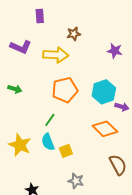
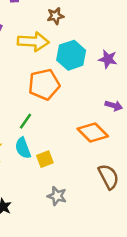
purple star: (115, 51) -> (108, 59), moved
cyan hexagon: (104, 92) -> (71, 55), moved

